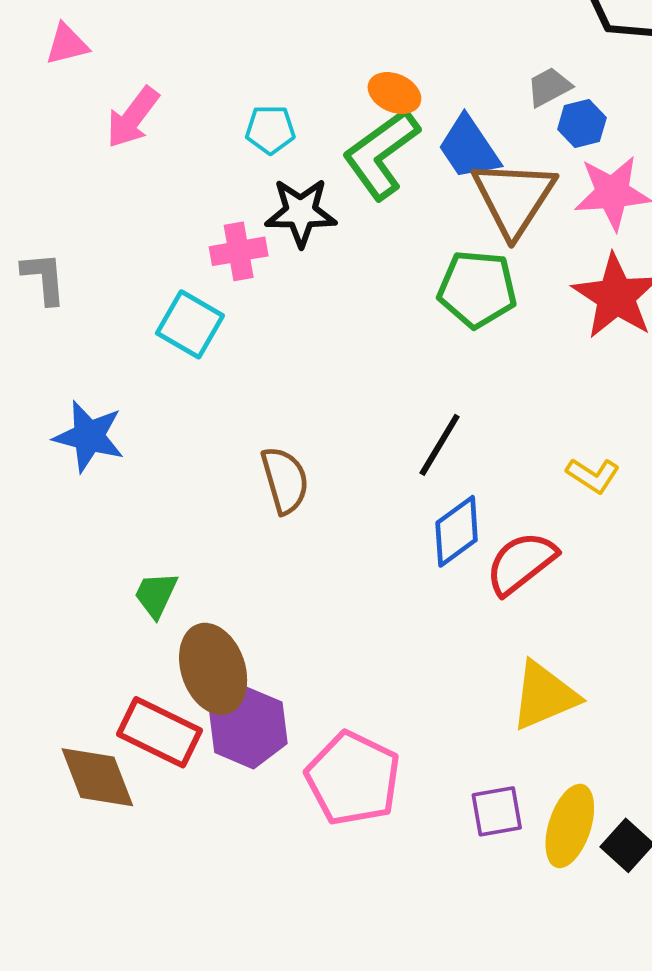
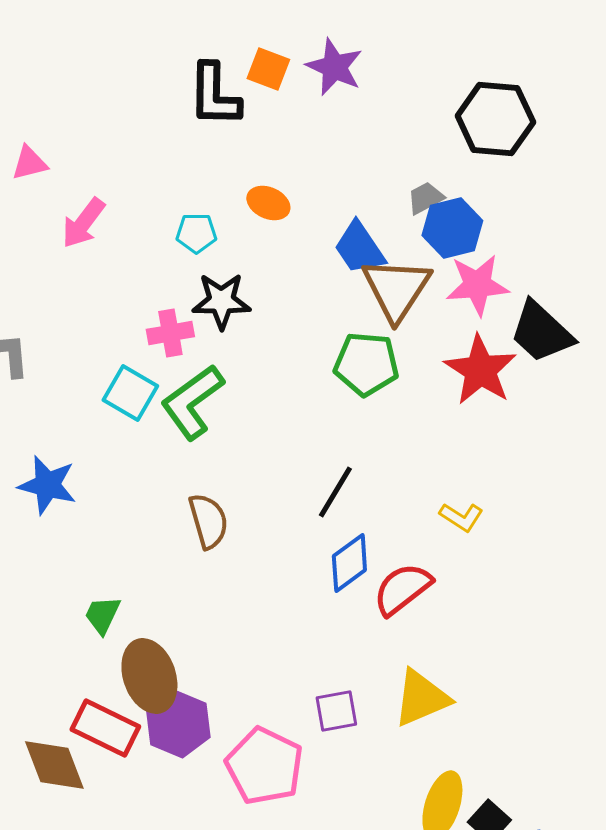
orange ellipse: (394, 93) -> (268, 203), moved
blue hexagon: (582, 123) -> (452, 228), size x1.5
green L-shape: (381, 154) -> (192, 402), moved
purple square: (497, 811) -> (336, 711), moved

